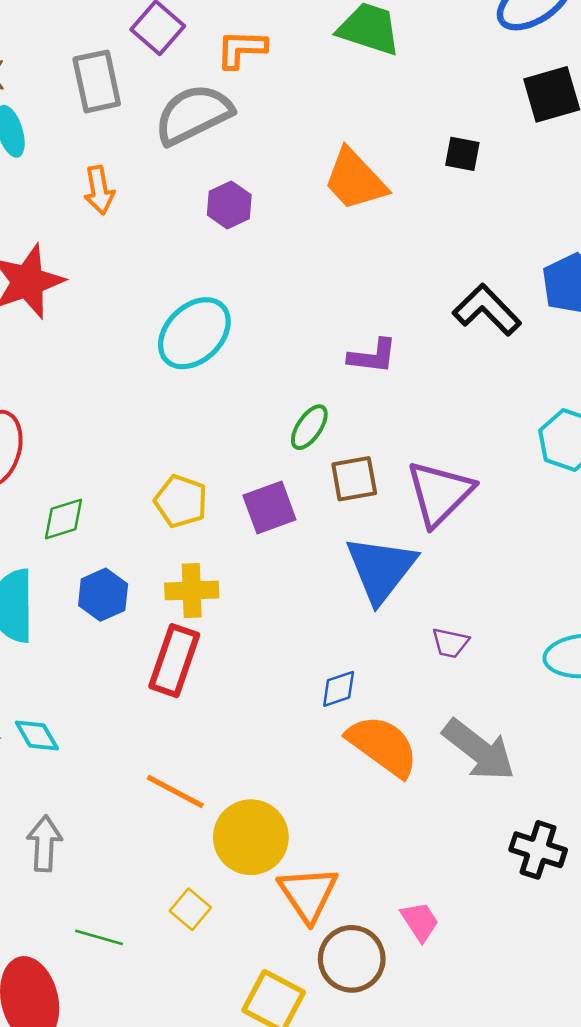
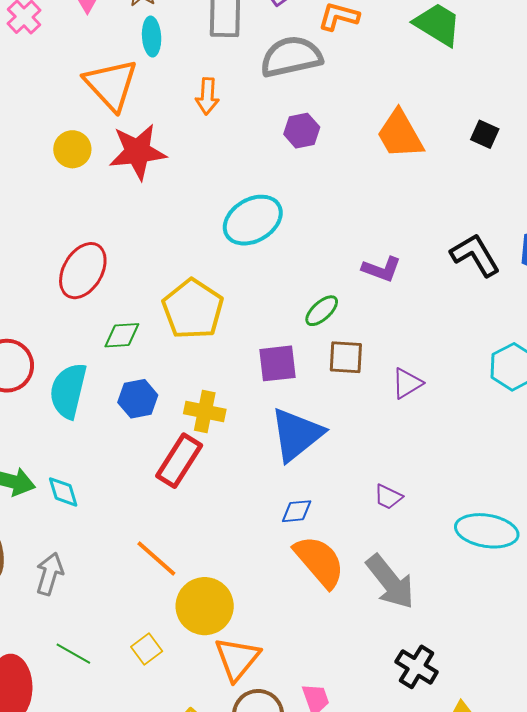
purple triangle: (440, 493) -> (407, 383), size x0.6
yellow pentagon: (181, 501) -> (193, 309), moved, size x1.5
blue triangle: (381, 569) -> (297, 435), moved

